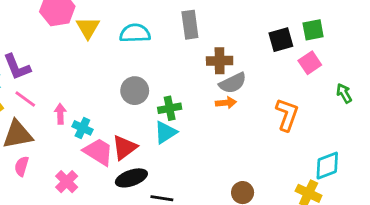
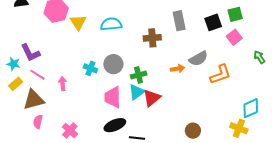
gray rectangle: (190, 25) -> (179, 21), moved
brown cross: (220, 61) -> (152, 38), moved
gray semicircle: (233, 83) -> (198, 59), moved
orange L-shape: (287, 115) -> (221, 74), turned 55
cyan cross: (82, 128) -> (90, 68), moved
red triangle: (124, 147) -> (152, 98), moved
pink trapezoid: (98, 152) -> (113, 97), moved, turned -120

